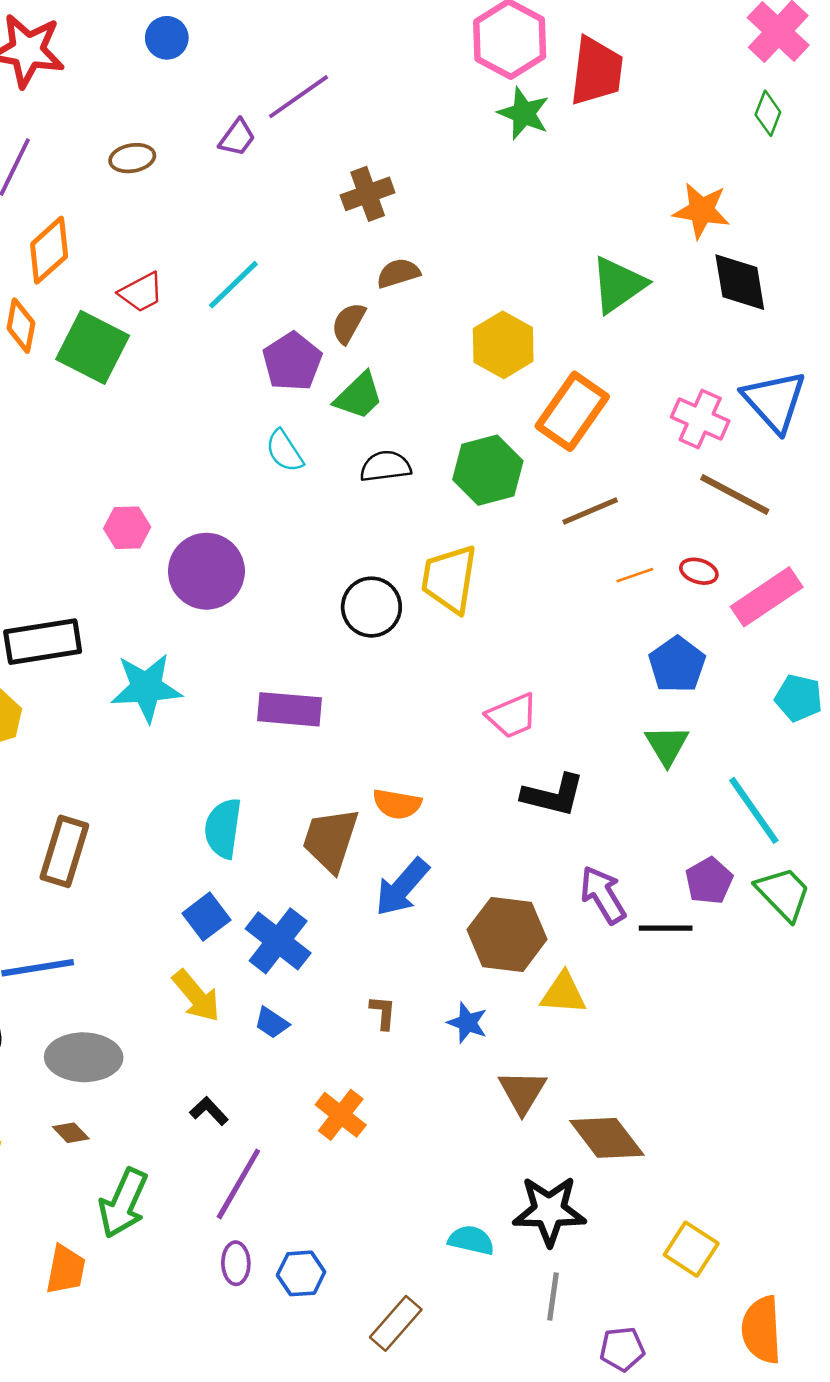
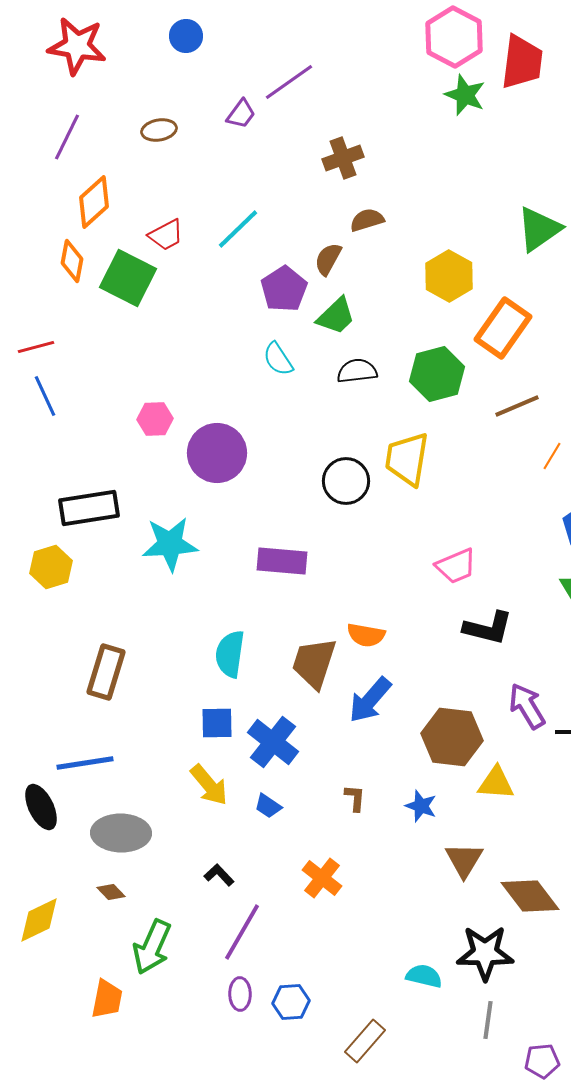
orange line: (635, 575) -> (552, 456), turned -40
blue square: (206, 917) -> (217, 723), turned 36

